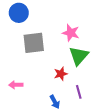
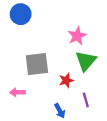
pink star: (71, 33) -> (77, 36), turned 30
gray square: (34, 43) -> (37, 64), moved

